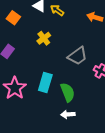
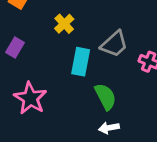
cyan rectangle: (45, 82) -> (81, 62), moved

